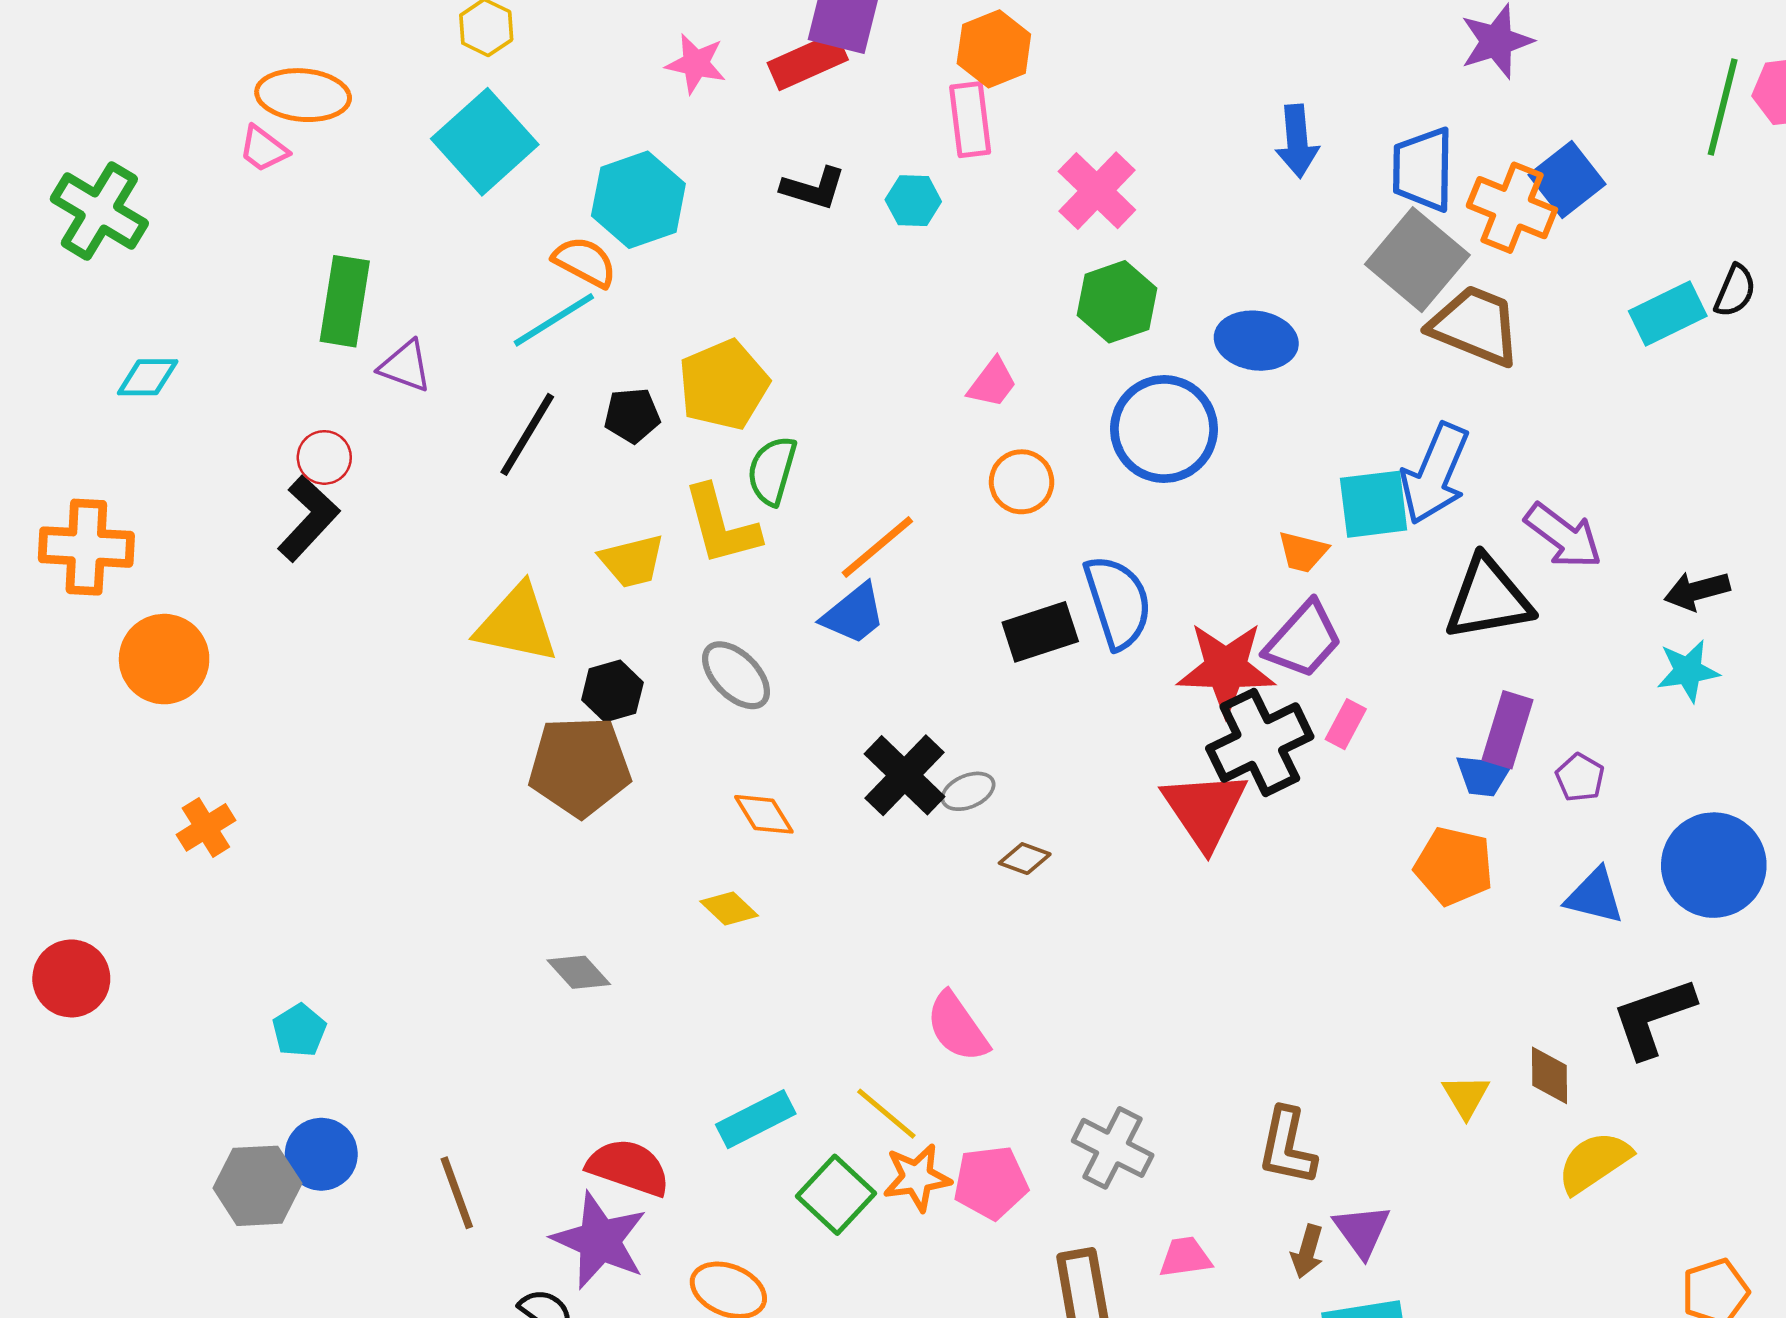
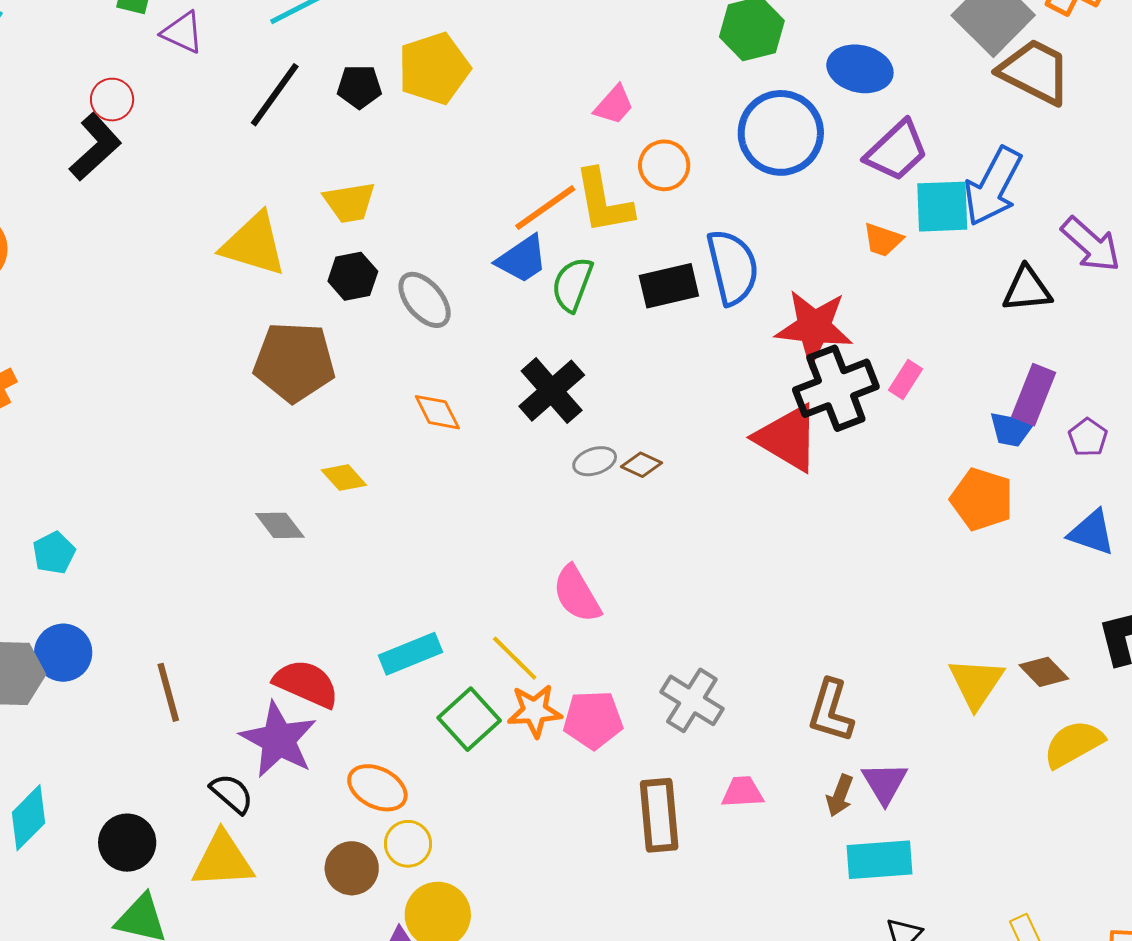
pink trapezoid: (992, 383) -> (614, 105), moved
green semicircle: (772, 471) -> (572, 284), moved
yellow L-shape: (721, 525) -> (603, 201), moved
black triangle: (1488, 599) -> (1027, 289), size x0.7
purple trapezoid: (1304, 640) -> (896, 151), moved
black hexagon: (612, 691) -> (353, 276), moved
gray ellipse: (968, 791) -> (595, 461), moved
red triangle: (1205, 810) -> (788, 438), turned -30
yellow diamond: (729, 909) -> (344, 478), moved
brown diamond: (1549, 1075) -> (1044, 672), turned -48
yellow triangle: (1466, 1096) -> (976, 683), size x1.5

